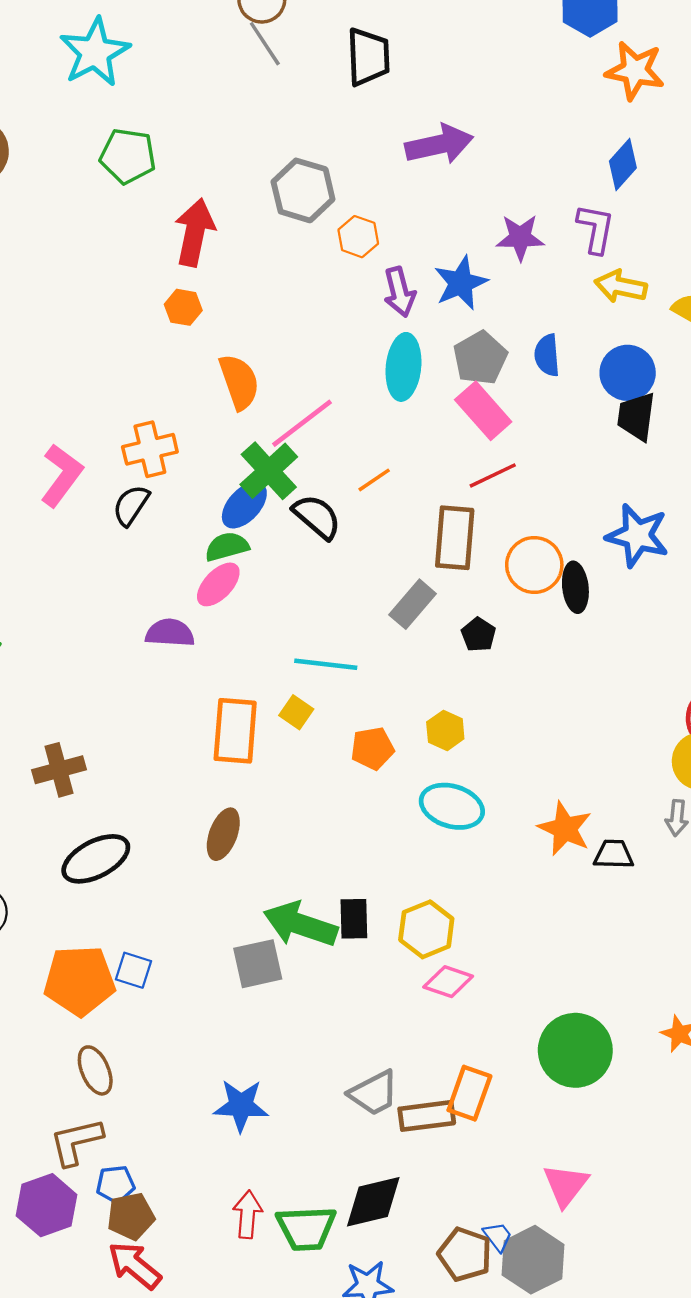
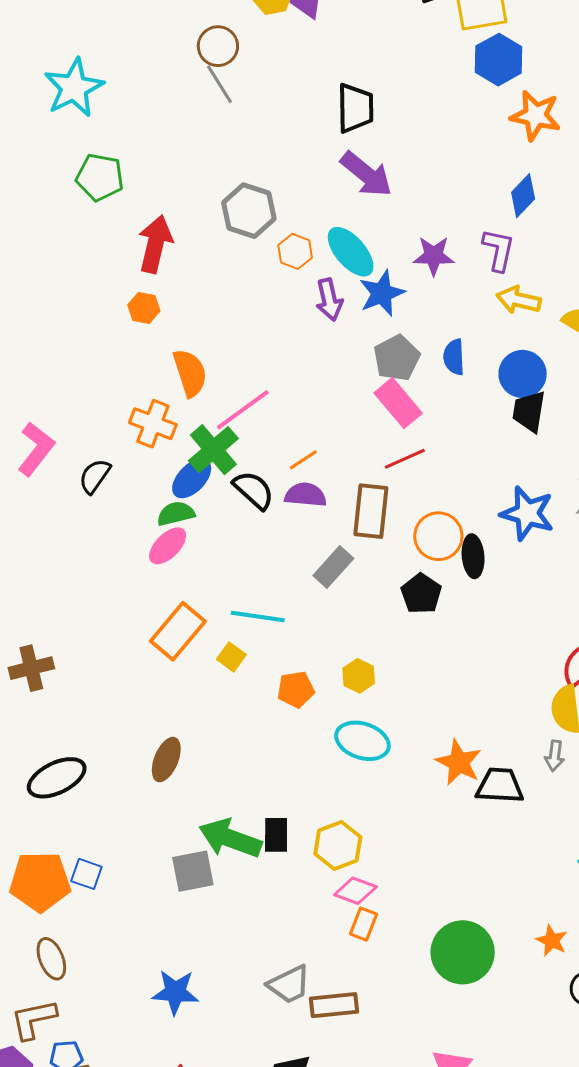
black trapezoid: (368, 57) -> (355, 108), moved
purple arrow: (439, 144) -> (366, 174), turned 50
cyan ellipse: (403, 367) -> (351, 252), moved, turned -48
orange cross: (150, 449) -> (153, 424), moved, turned 33
purple semicircle: (170, 633) -> (305, 495), moved
black pentagon: (478, 635) -> (421, 594), moved, size x1.4
orange rectangle: (235, 731) -> (178, 631), moved, turned 34
brown cross: (59, 770) -> (31, 668), moved
black trapezoid: (614, 854) -> (500, 786), size x1.4
orange rectangle: (469, 1093) -> (363, 924), moved, size x0.7

